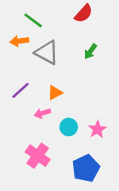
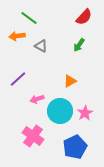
red semicircle: (84, 14) -> (84, 17), moved
gray triangle: (47, 53) -> (41, 46), size x0.6
orange triangle: (55, 93) -> (70, 81), moved
cyan circle: (69, 127) -> (60, 111), size x1.6

